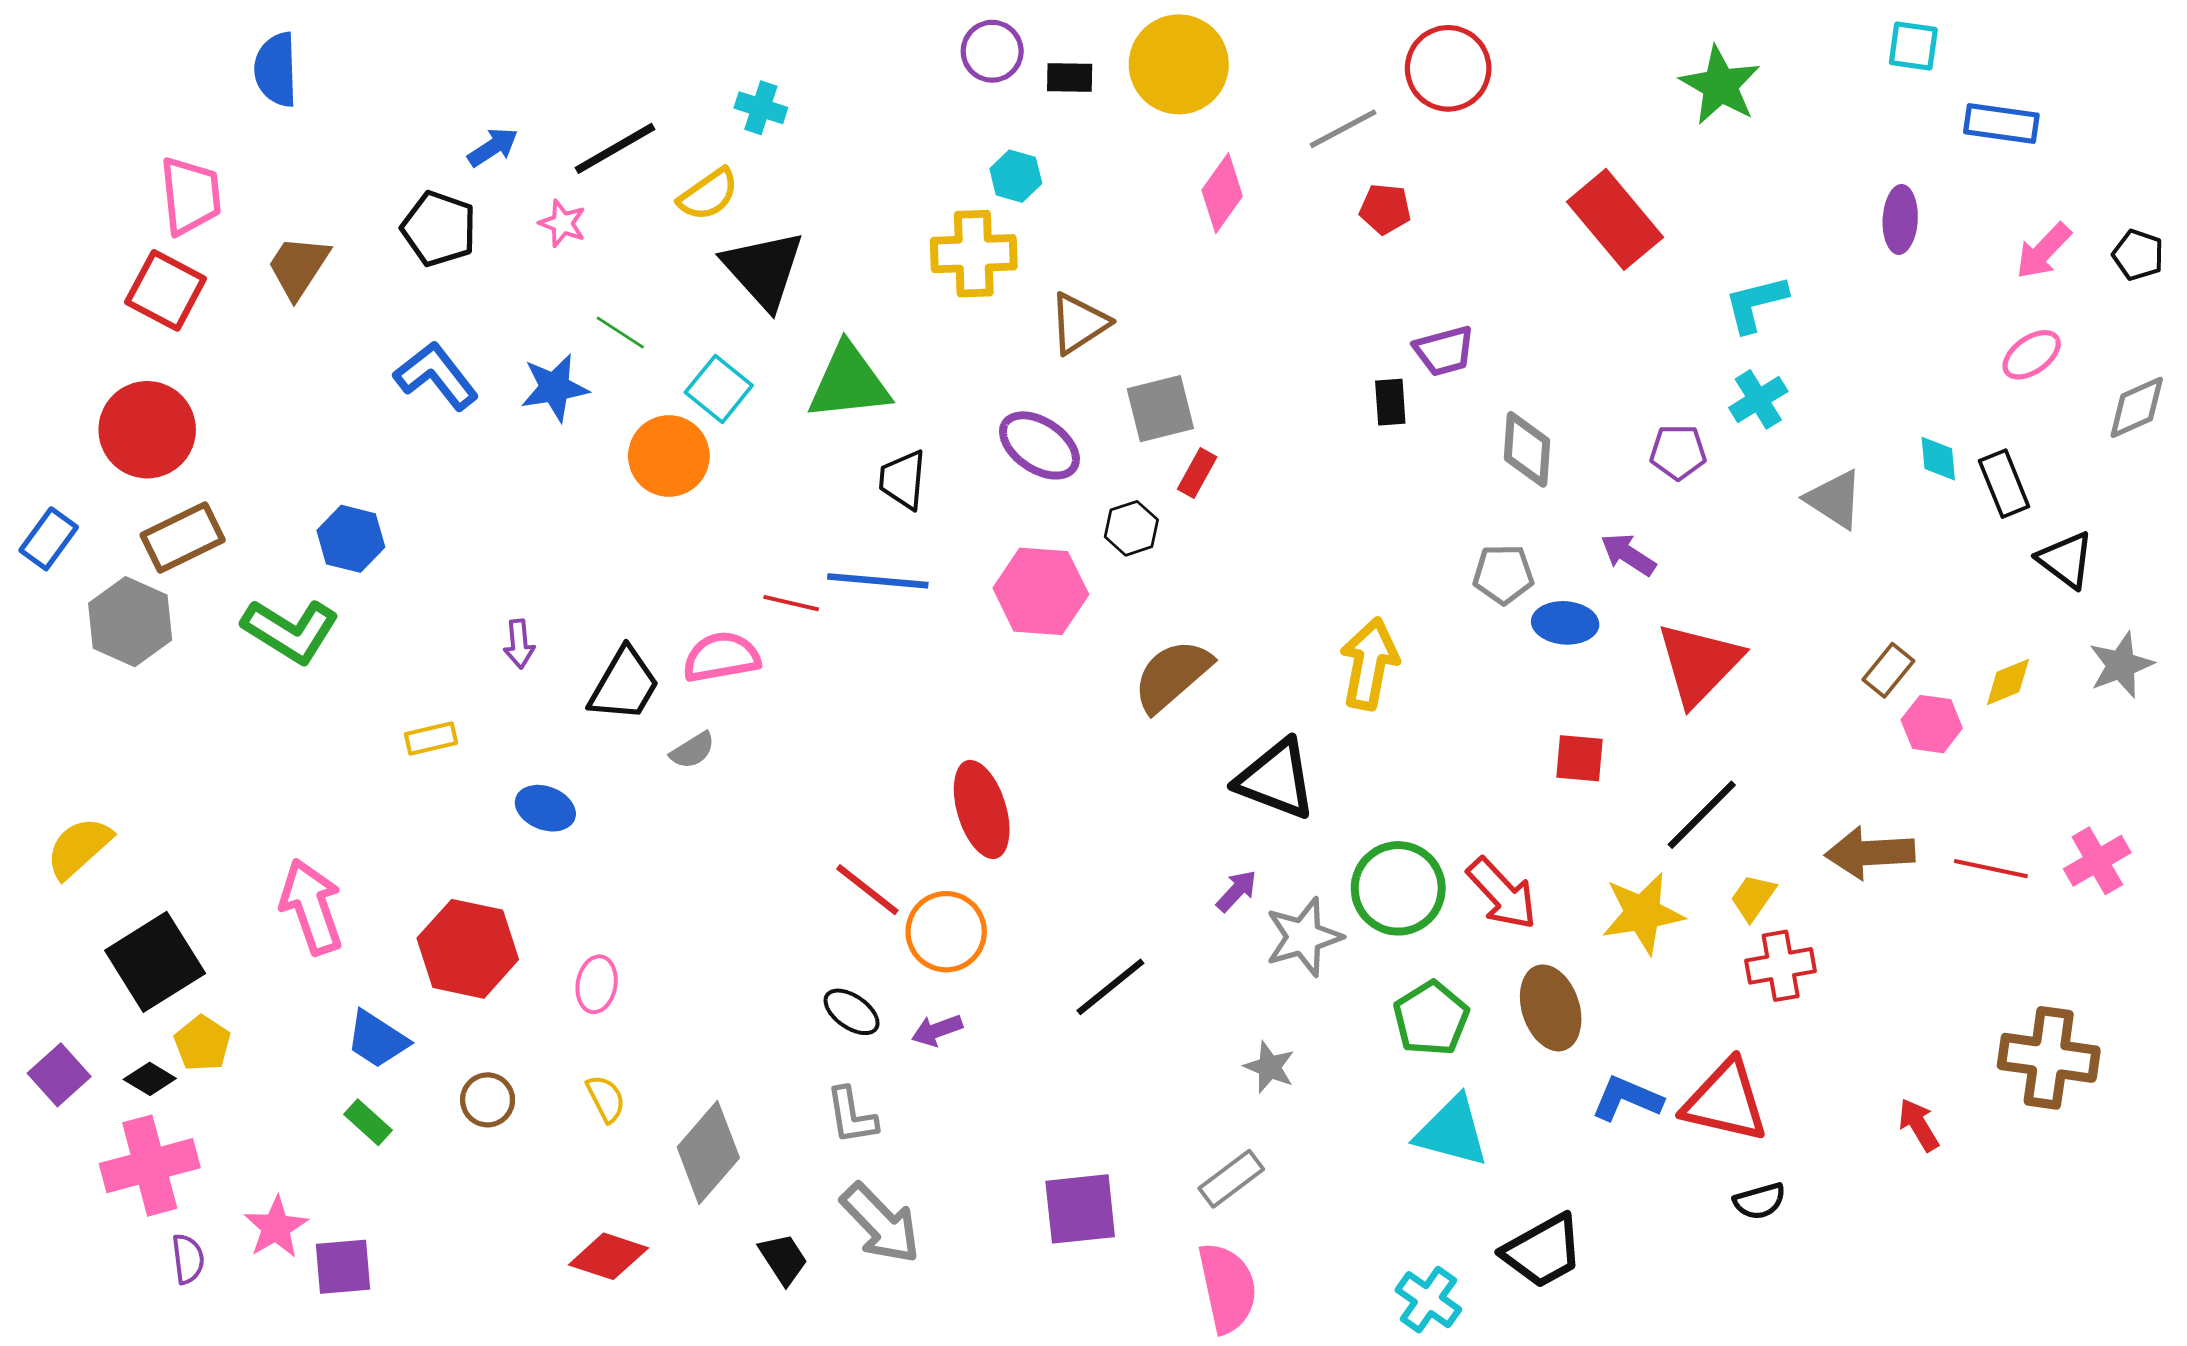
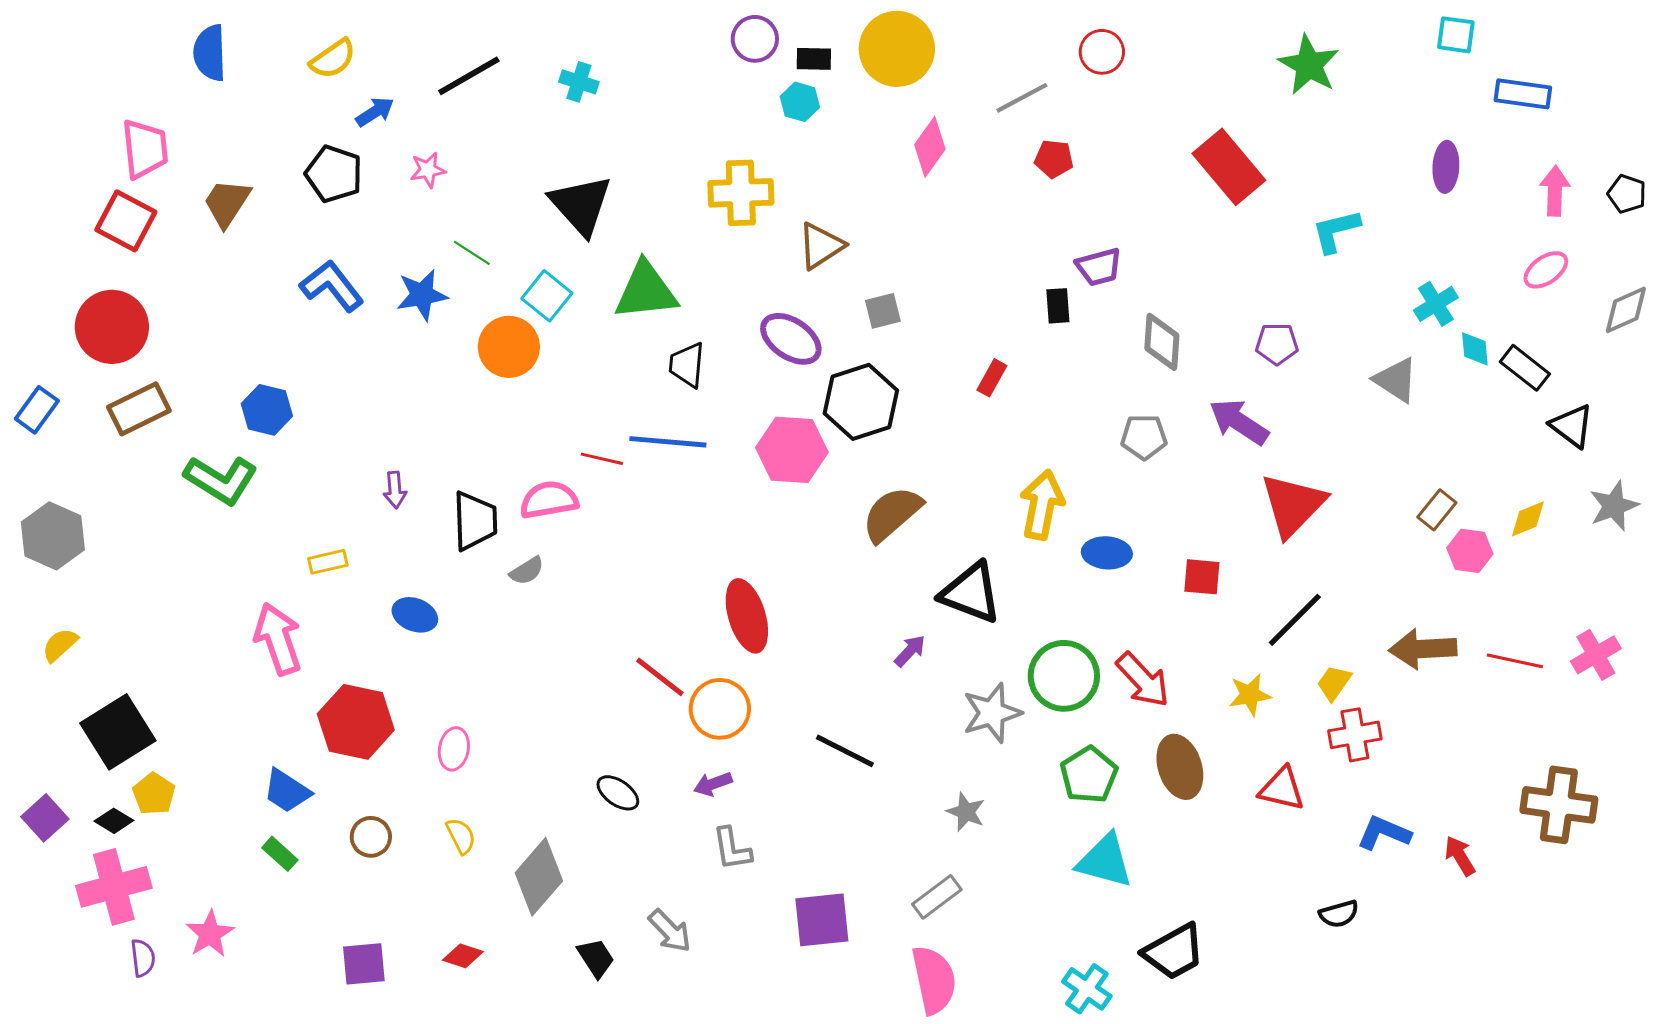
red circle: (1448, 68) -> (1102, 52), size x0.7
black line: (615, 148) -> (469, 76), moved
cyan hexagon: (1016, 176) -> (800, 102), moved
yellow semicircle: (708, 194) -> (333, 59), moved
pink star: (562, 223) -> (428, 170), turned -30
pink arrow: (2043, 251) -> (1555, 191), turned 138
cyan cross: (1758, 399) -> (1436, 304), moved
gray square: (1160, 409) -> (883, 311), size x0.7
red rectangle: (1197, 473) -> (992, 378), moved
black rectangle: (2004, 484) -> (1525, 368), turned -30
black hexagon: (1131, 528) -> (861, 402), size x1.8
purple arrow: (1628, 555) -> (1239, 422), size x1.4
gray hexagon: (130, 622) -> (53, 536), moved
blue ellipse: (1565, 623) -> (1107, 553), moved
black trapezoid: (624, 685) -> (475, 521), turned -32
yellow semicircle: (79, 848) -> (60, 645), size x0.7
purple arrow: (1237, 891) -> (910, 651), moved
pink arrow: (311, 907) -> (278, 639), moved
yellow star: (1643, 913) -> (1250, 695), size x0.7
black line: (1110, 987) -> (845, 751), turned 66
black ellipse: (852, 1012) -> (618, 793), moved
blue L-shape: (1627, 1099) -> (1384, 833), moved
red triangle: (1725, 1101) -> (1282, 789), moved, size x0.7
gray L-shape: (852, 1116) -> (732, 849), moved
gray arrow: (880, 1223) -> (670, 931), size x0.7
red diamond: (608, 1256) -> (463, 956), size x0.7
purple square: (343, 1267) -> (364, 964), moved

